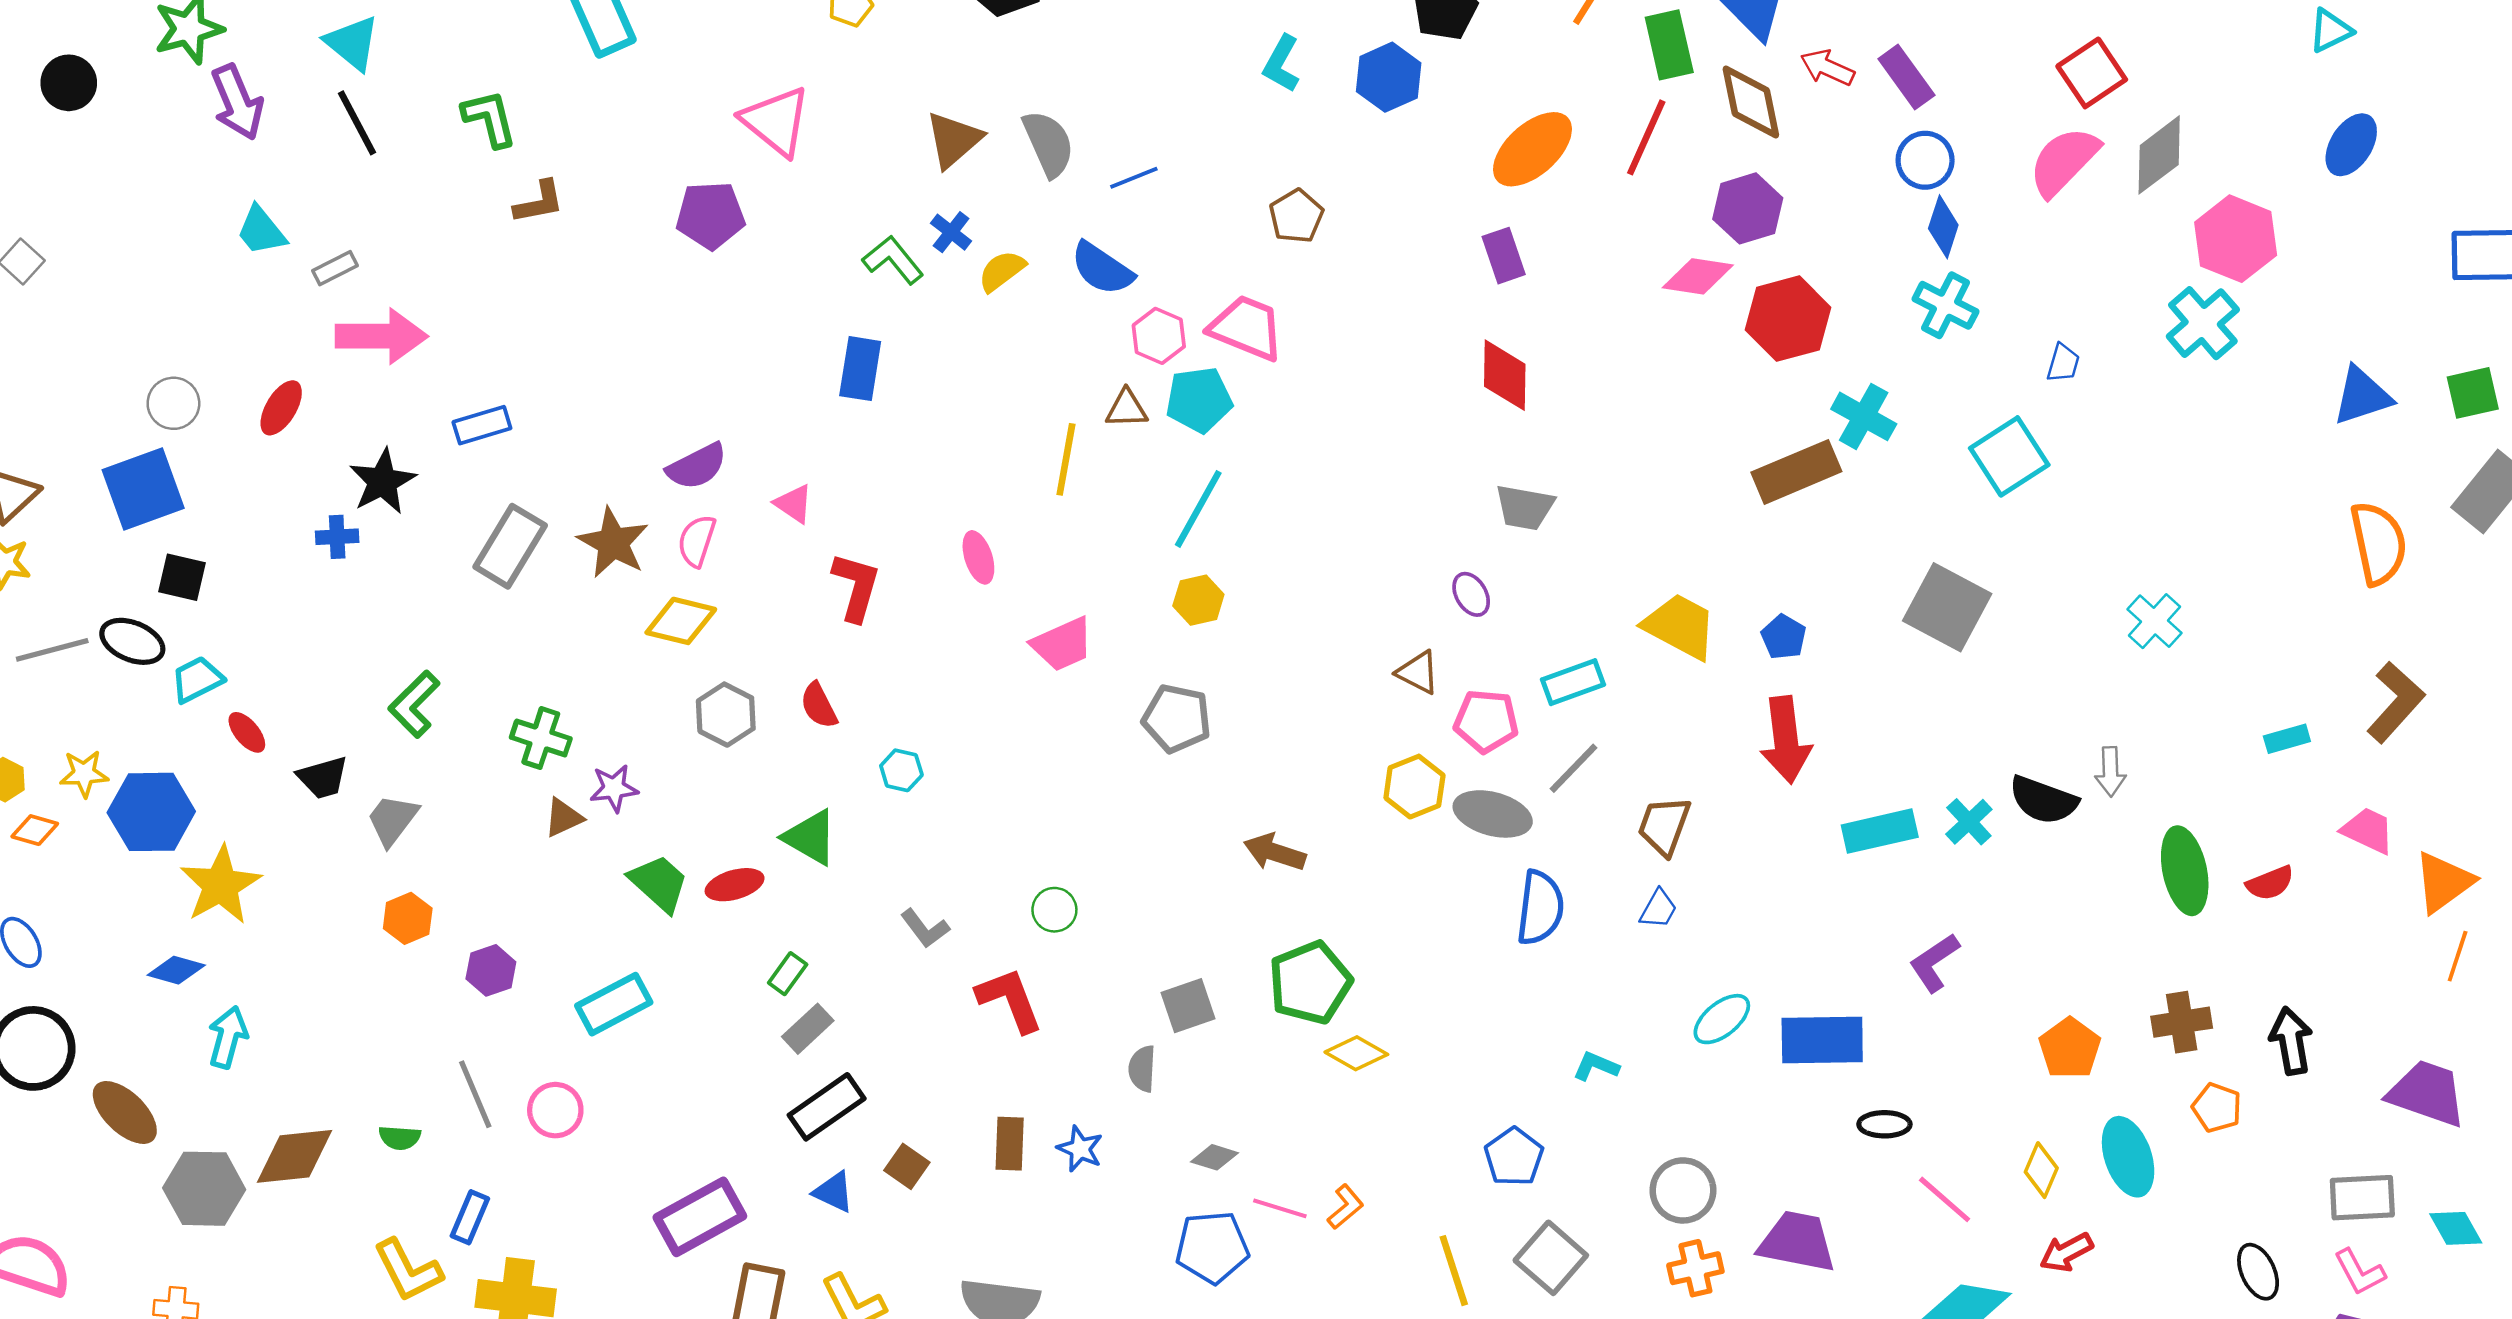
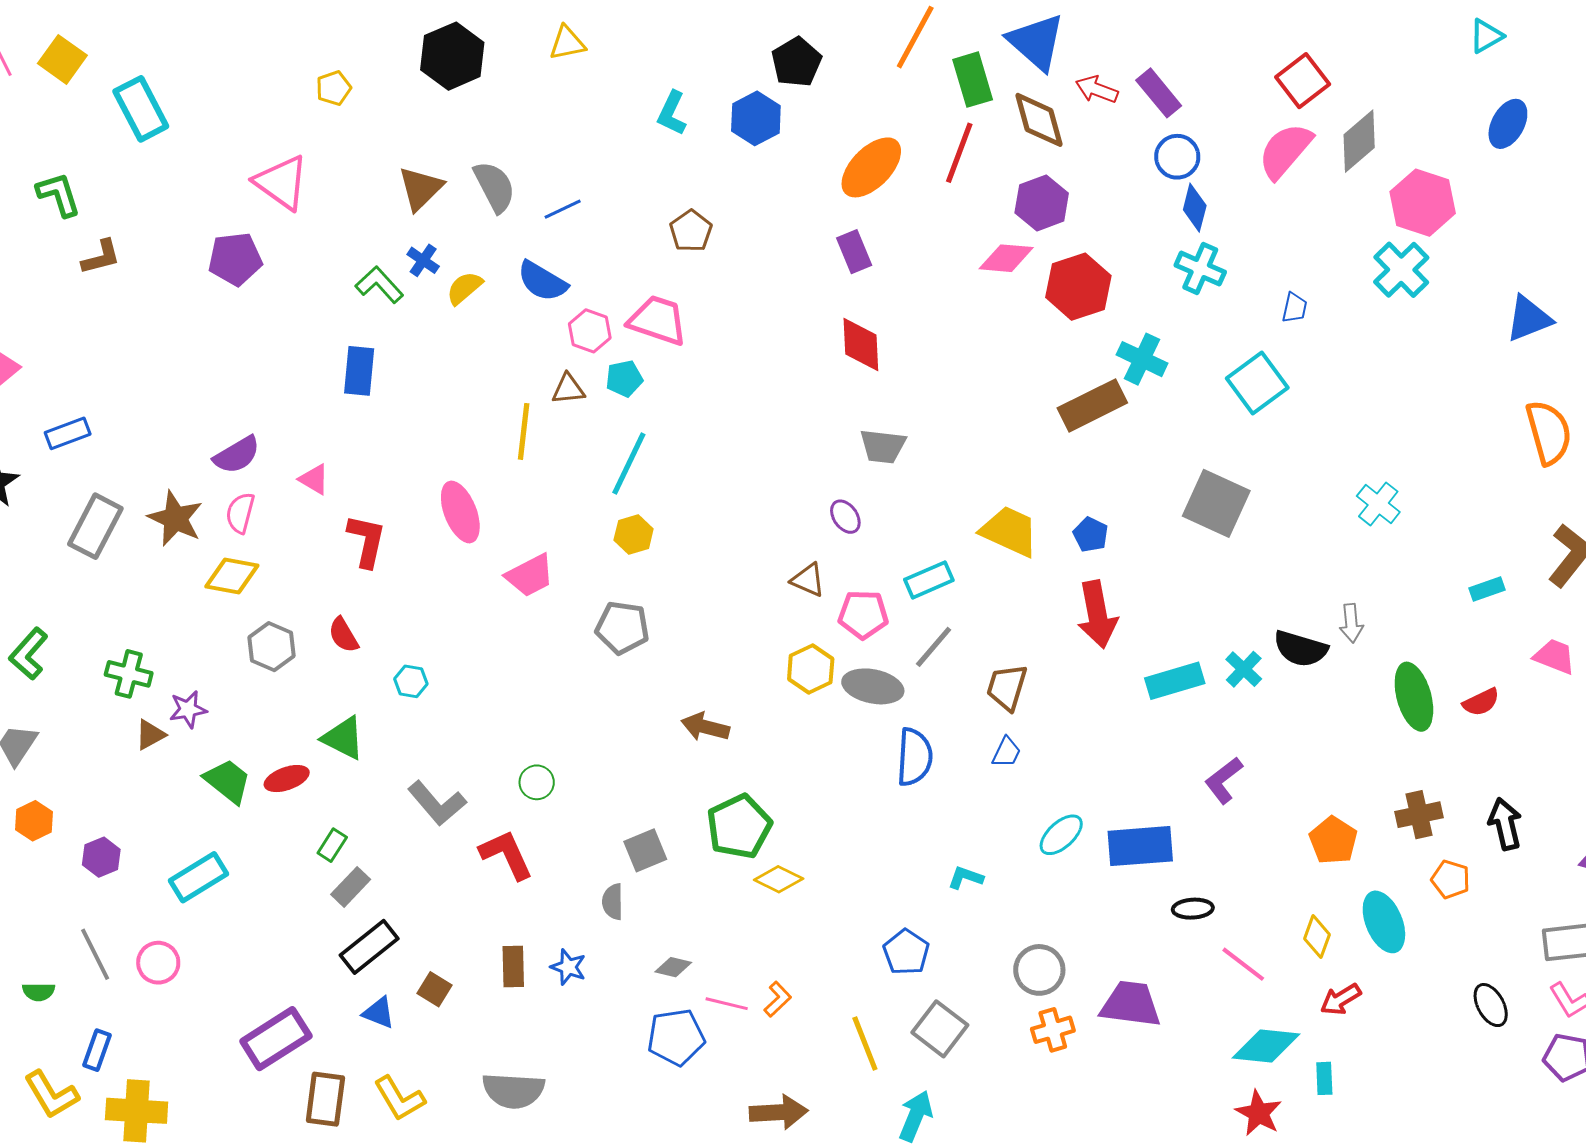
cyan pentagon: (1199, 400) -> (624, 379), size x0.7
pink ellipse: (978, 557) -> (460, 512), size x1.5
gray L-shape: (925, 928) -> (437, 803), size x1.5

